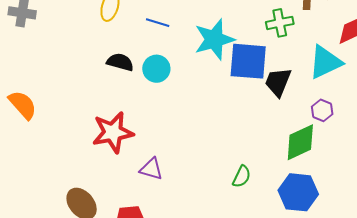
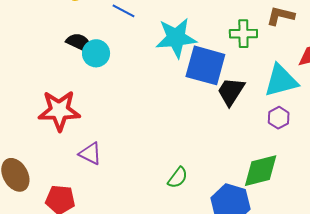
cyan circle: (156, 69) -> (96, 53), moved
purple hexagon: (322, 110) -> (279, 118), moved
green diamond: (300, 142) -> (261, 171), moved

